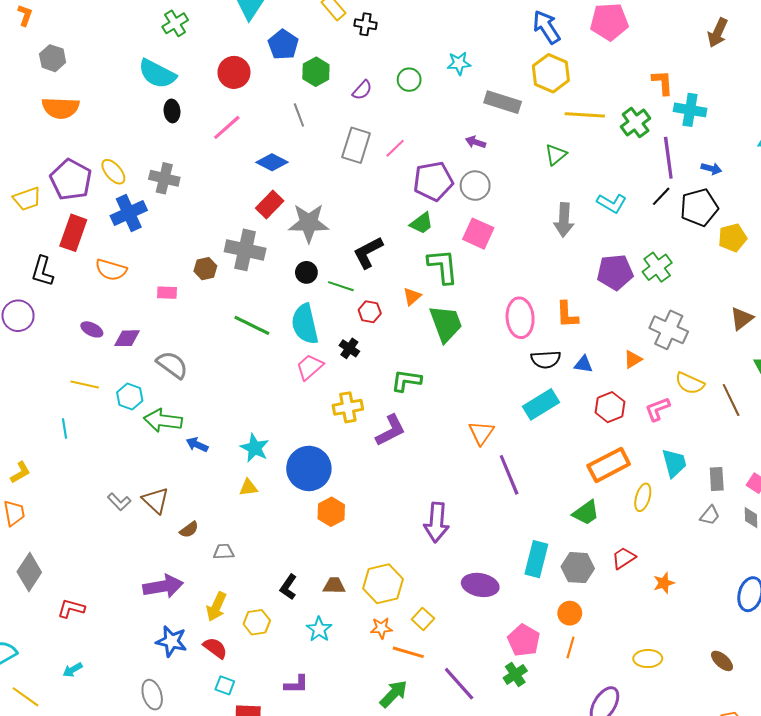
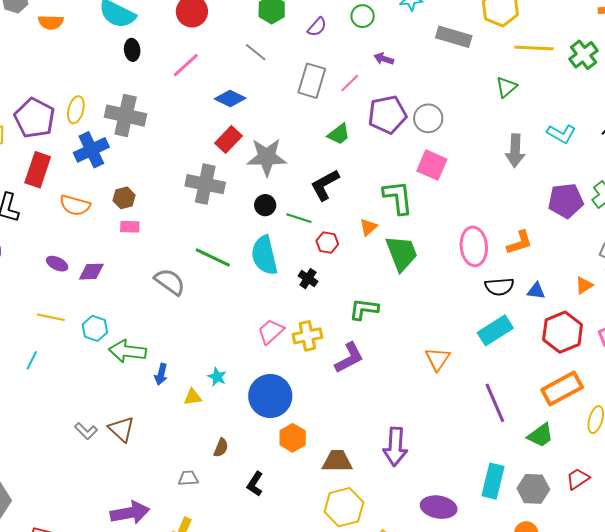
orange semicircle: (61, 108) -> (51, 22), moved, size x0.7
gray line: (299, 115) -> (256, 52), turned -30
purple arrow: (476, 142) -> (384, 59), moved
yellow ellipse: (113, 172) -> (76, 110), turned 56
gray cross: (164, 178) -> (126, 116), size x1.4
green trapezoid: (422, 223) -> (339, 134), moved
brown hexagon: (205, 269) -> (124, 198), moved
orange L-shape: (567, 315) -> (520, 243), turned -104
gray semicircle: (172, 365) -> (170, 282), moved
pink trapezoid: (310, 367) -> (271, 332), moved
red hexagon: (610, 407) -> (563, 332), size x1.4
cyan line: (64, 428) -> (32, 360), turned 36
blue arrow: (197, 445) -> (161, 374), turned -100
cyan star: (255, 448) -> (217, 377), size x0.7
purple line: (509, 475) -> (495, 403), moved
yellow triangle: (248, 488) -> (193, 397), moved
brown semicircle: (189, 530) -> (221, 448), moved, turned -30
brown trapezoid: (334, 586) -> (337, 461), moved, size x1.4
black L-shape: (288, 587) -> (255, 484), moved

